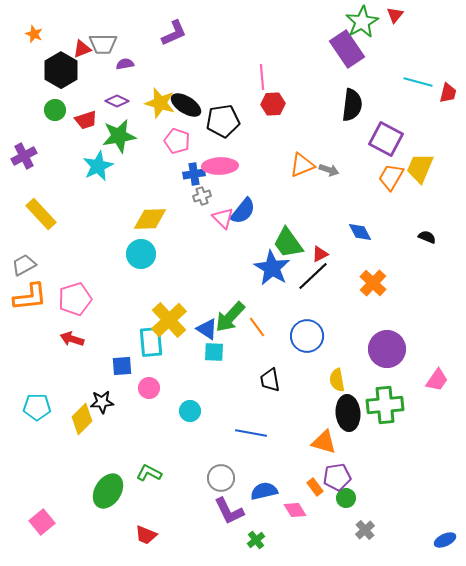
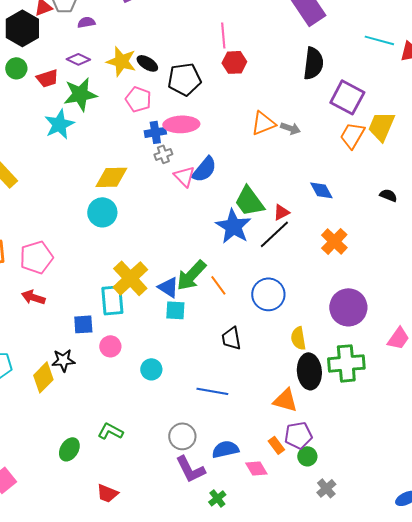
black ellipse: (186, 105) -> (147, 63), size x0.7
green ellipse: (108, 491) -> (69, 449), size x0.7

